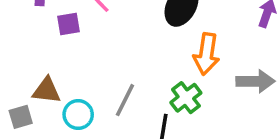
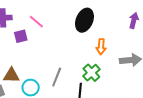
orange arrow: (206, 54) -> (101, 47), size x0.7

